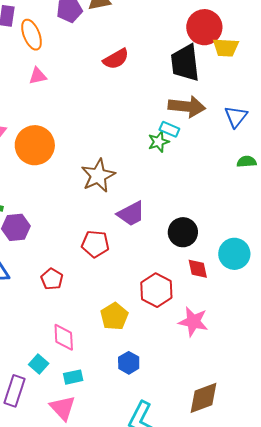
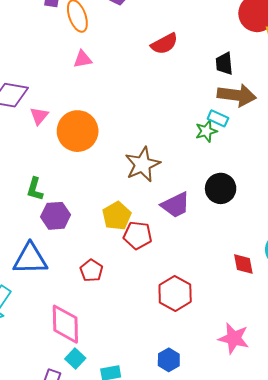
black trapezoid: (185, 63) -> (224, 64), moved, size x0.6
black circle: (183, 232) -> (221, 188), moved
red hexagon: (156, 290) -> (175, 293), moved
yellow pentagon: (114, 316) -> (117, 216), moved
pink star: (193, 322) -> (234, 338), moved
pink diamond: (64, 337) -> (65, 324), moved, size x1.4

